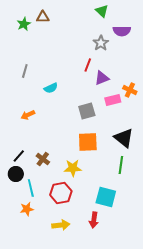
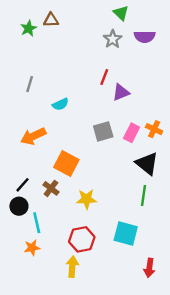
gray star: (101, 43) -> (113, 39), moved
orange cross: (130, 90) -> (154, 129), moved
pink rectangle: (113, 100) -> (132, 133), moved, turned -49
orange arrow: (28, 115) -> (33, 136), size x1.5
orange square: (88, 142) -> (66, 164), moved, turned 30
red hexagon: (61, 193) -> (82, 239), moved
red arrow: (94, 220) -> (149, 268), moved
yellow arrow: (61, 225) -> (72, 267), turned -78

